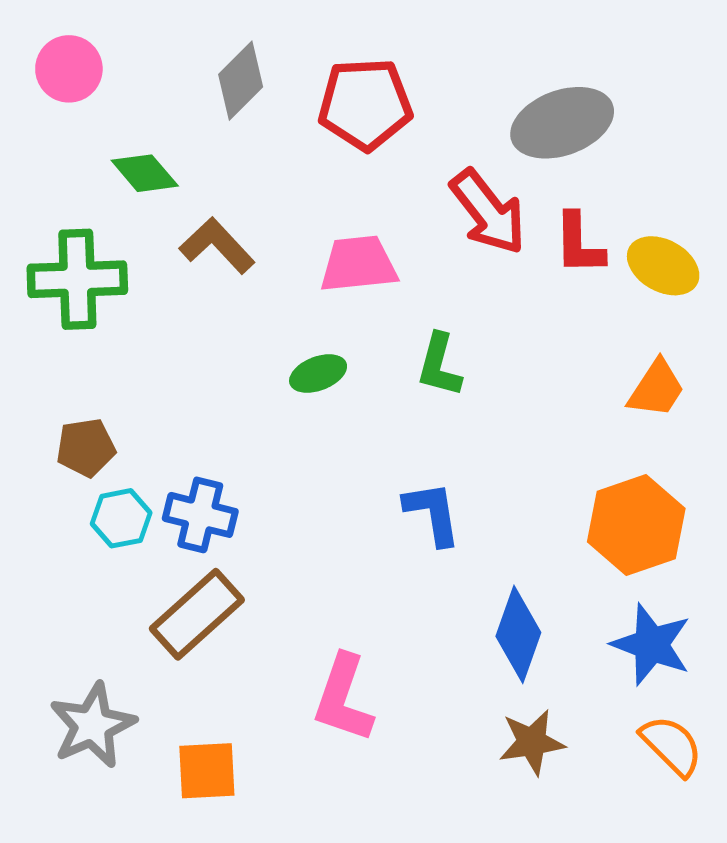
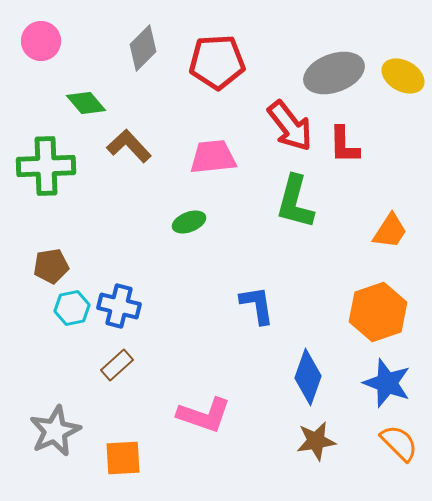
yellow ellipse: (663, 266) -> (403, 76), moved
green L-shape: (439, 365) -> (295, 202), moved, size x1.4
brown rectangle: (197, 614) -> (117, 365), size x0.6
pink L-shape: (343, 698) -> (204, 415), turned -90

